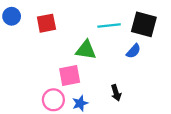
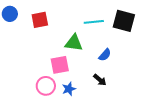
blue semicircle: (133, 51) -> (105, 55), moved
black arrow: (116, 93) -> (100, 80), turned -32

